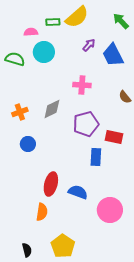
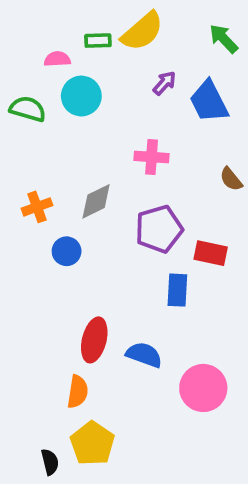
blue circle: (28, 144) -> (67, 251), moved
yellow pentagon: (63, 246) -> (92, 443), moved

